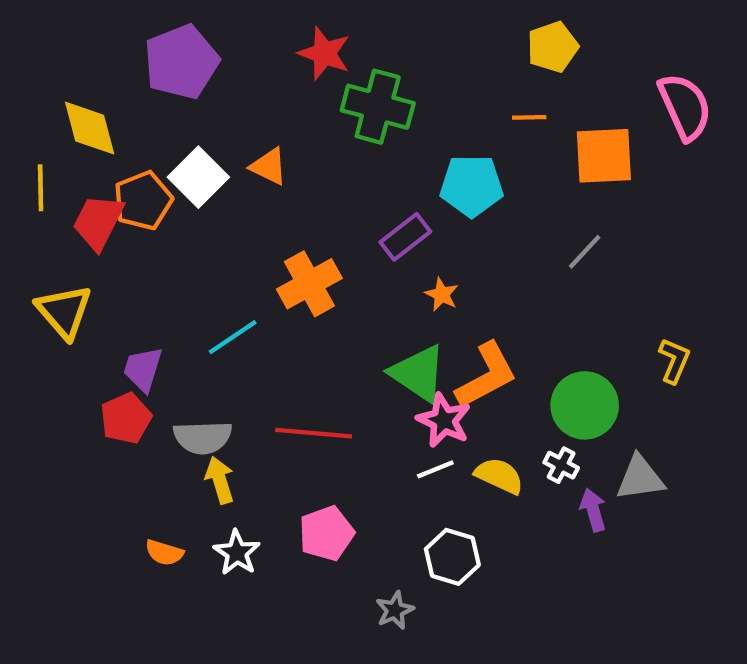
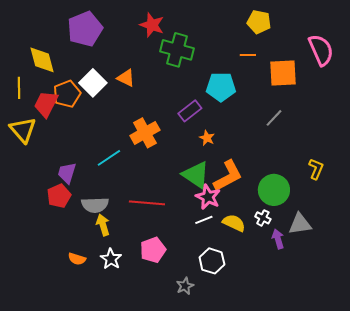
yellow pentagon: (553, 47) -> (259, 22), turned 30
yellow triangle: (64, 312) -> (23, 130), moved

